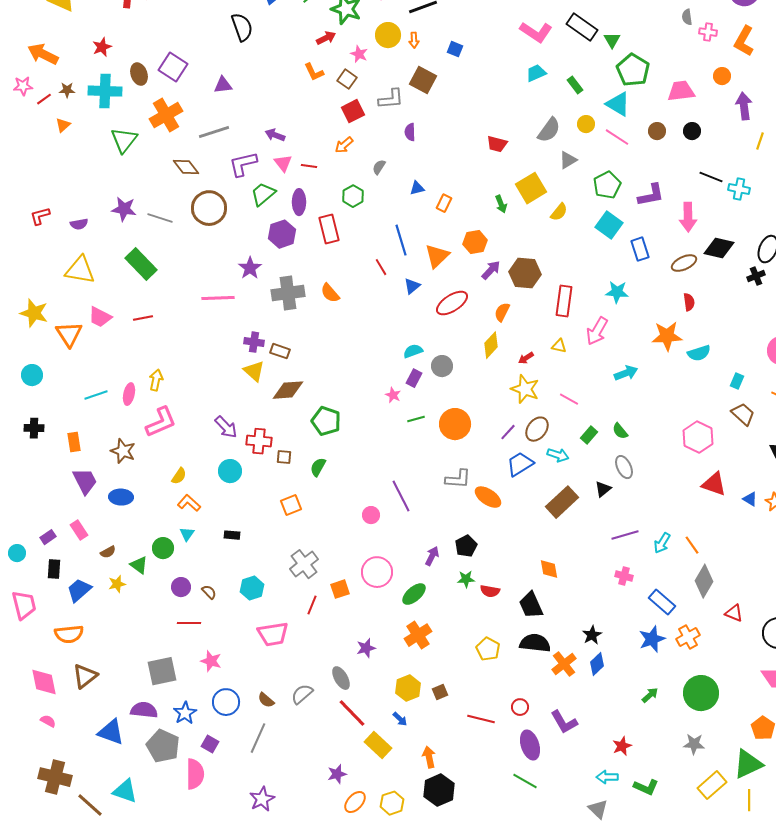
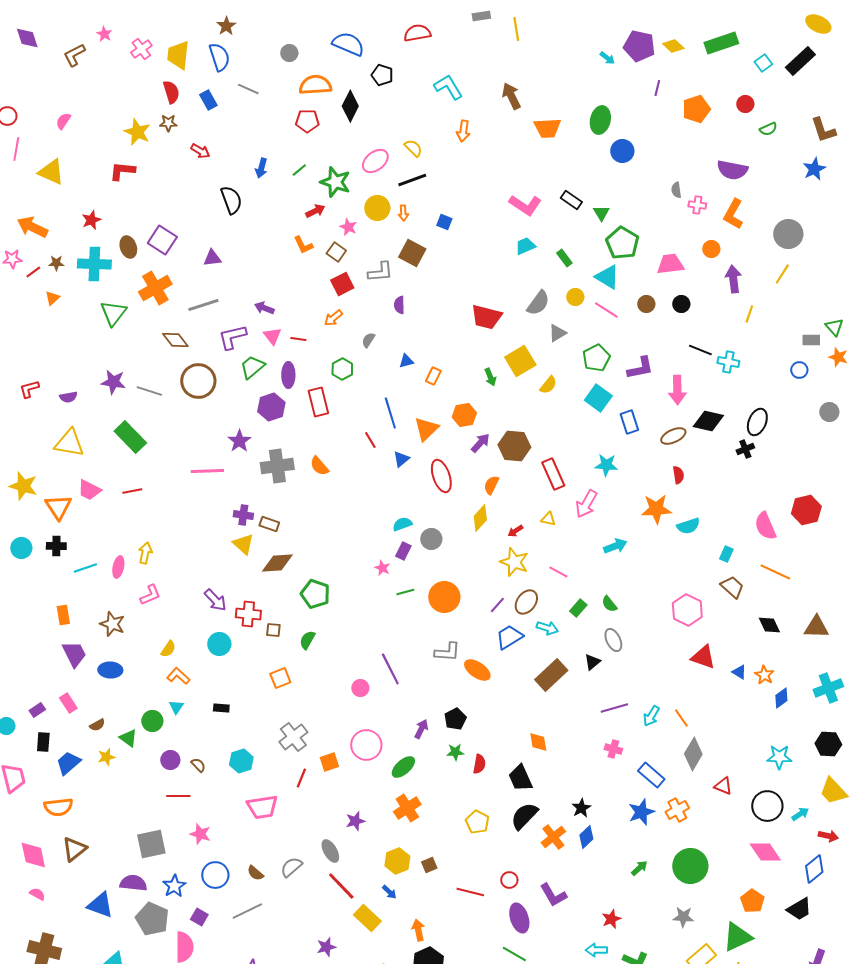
black rectangle: (582, 27) -> (571, 200), size x0.7
red trapezoid: (497, 144) -> (486, 317), size x1.5
red rectangle: (564, 301) -> (553, 474), turned -32
red ellipse: (452, 303) -> (441, 476), turned -76
pink L-shape: (161, 422) -> (150, 595), size x0.7
black cross: (34, 428) -> (56, 546), moved
red semicircle: (490, 591) -> (479, 764), turned -90
black semicircle: (535, 643) -> (524, 816), turned -52
gray line: (258, 738) -> (247, 911), turned 40

